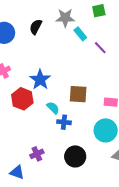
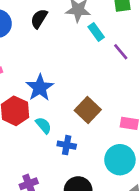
brown square: (78, 94) -> (88, 110), turned 36
cyan semicircle: (53, 108) -> (43, 125), moved

